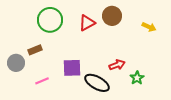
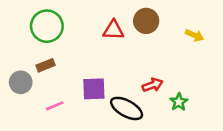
green circle: (50, 20) -> (47, 26), moved
red triangle: (87, 23) -> (113, 30), turned 30

